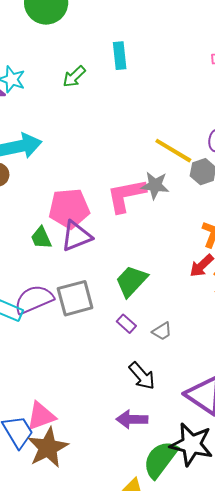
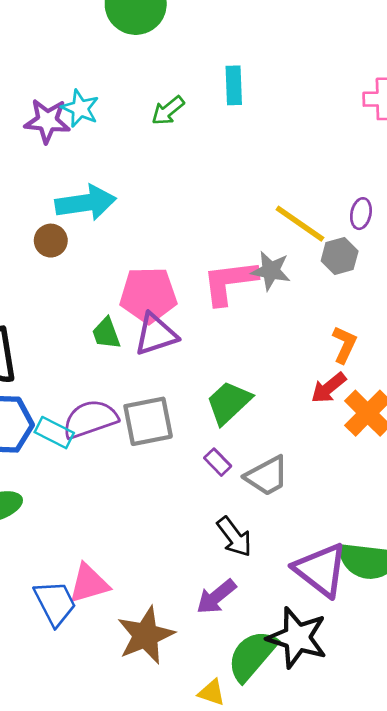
gray trapezoid: (162, 331) -> (267, 476), size x1.6
purple arrow: (132, 419) -> (216, 597), turned -44
brown star: (48, 448) -> (146, 635), moved

